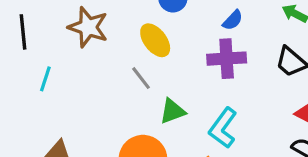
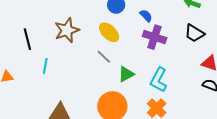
blue semicircle: (233, 20) -> (146, 16), moved, turned -80
brown star: (88, 27) -> (67, 30), turned -30
purple cross: (227, 59) -> (155, 37), turned 30

